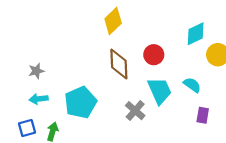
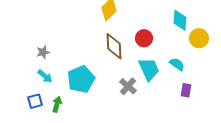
cyan diamond: (196, 34) -> (180, 20), turned -60
cyan arrow: (39, 99) -> (45, 76), turned -133

